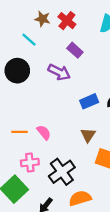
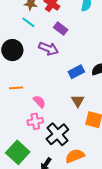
cyan line: (29, 40) -> (28, 22), moved
orange line: (19, 132) -> (16, 88), moved
pink cross: (30, 162) -> (35, 121), moved

